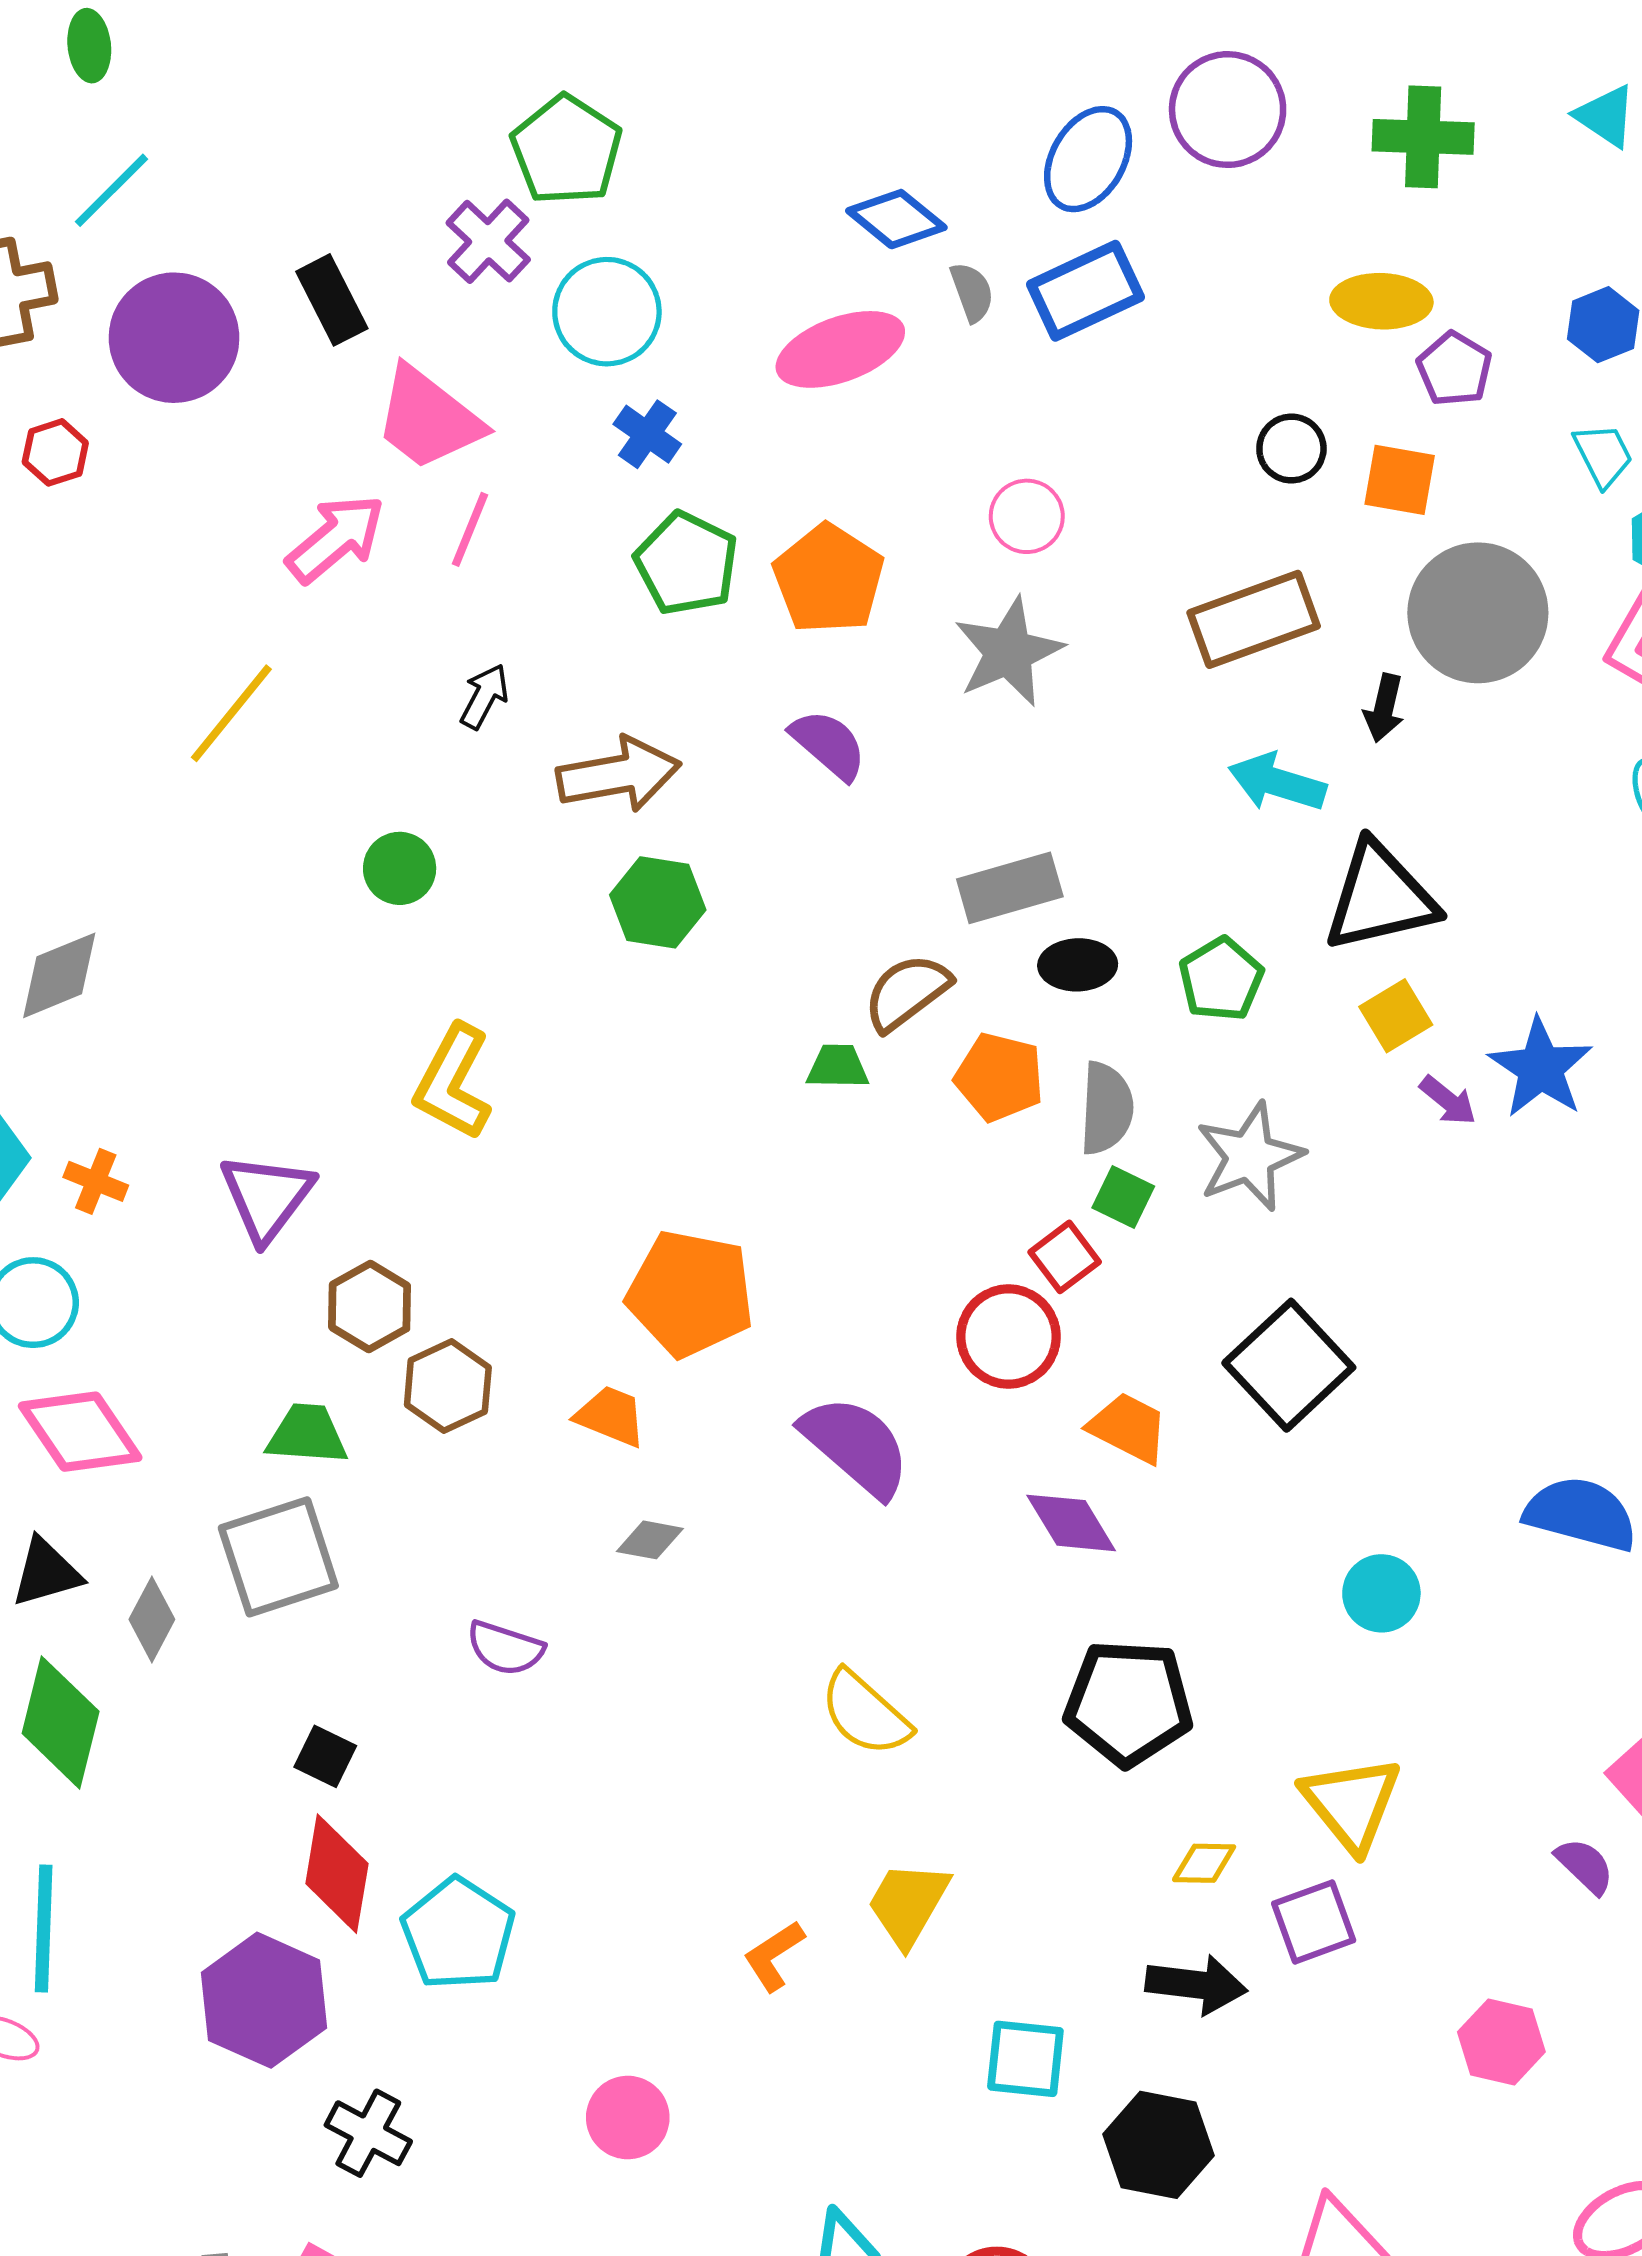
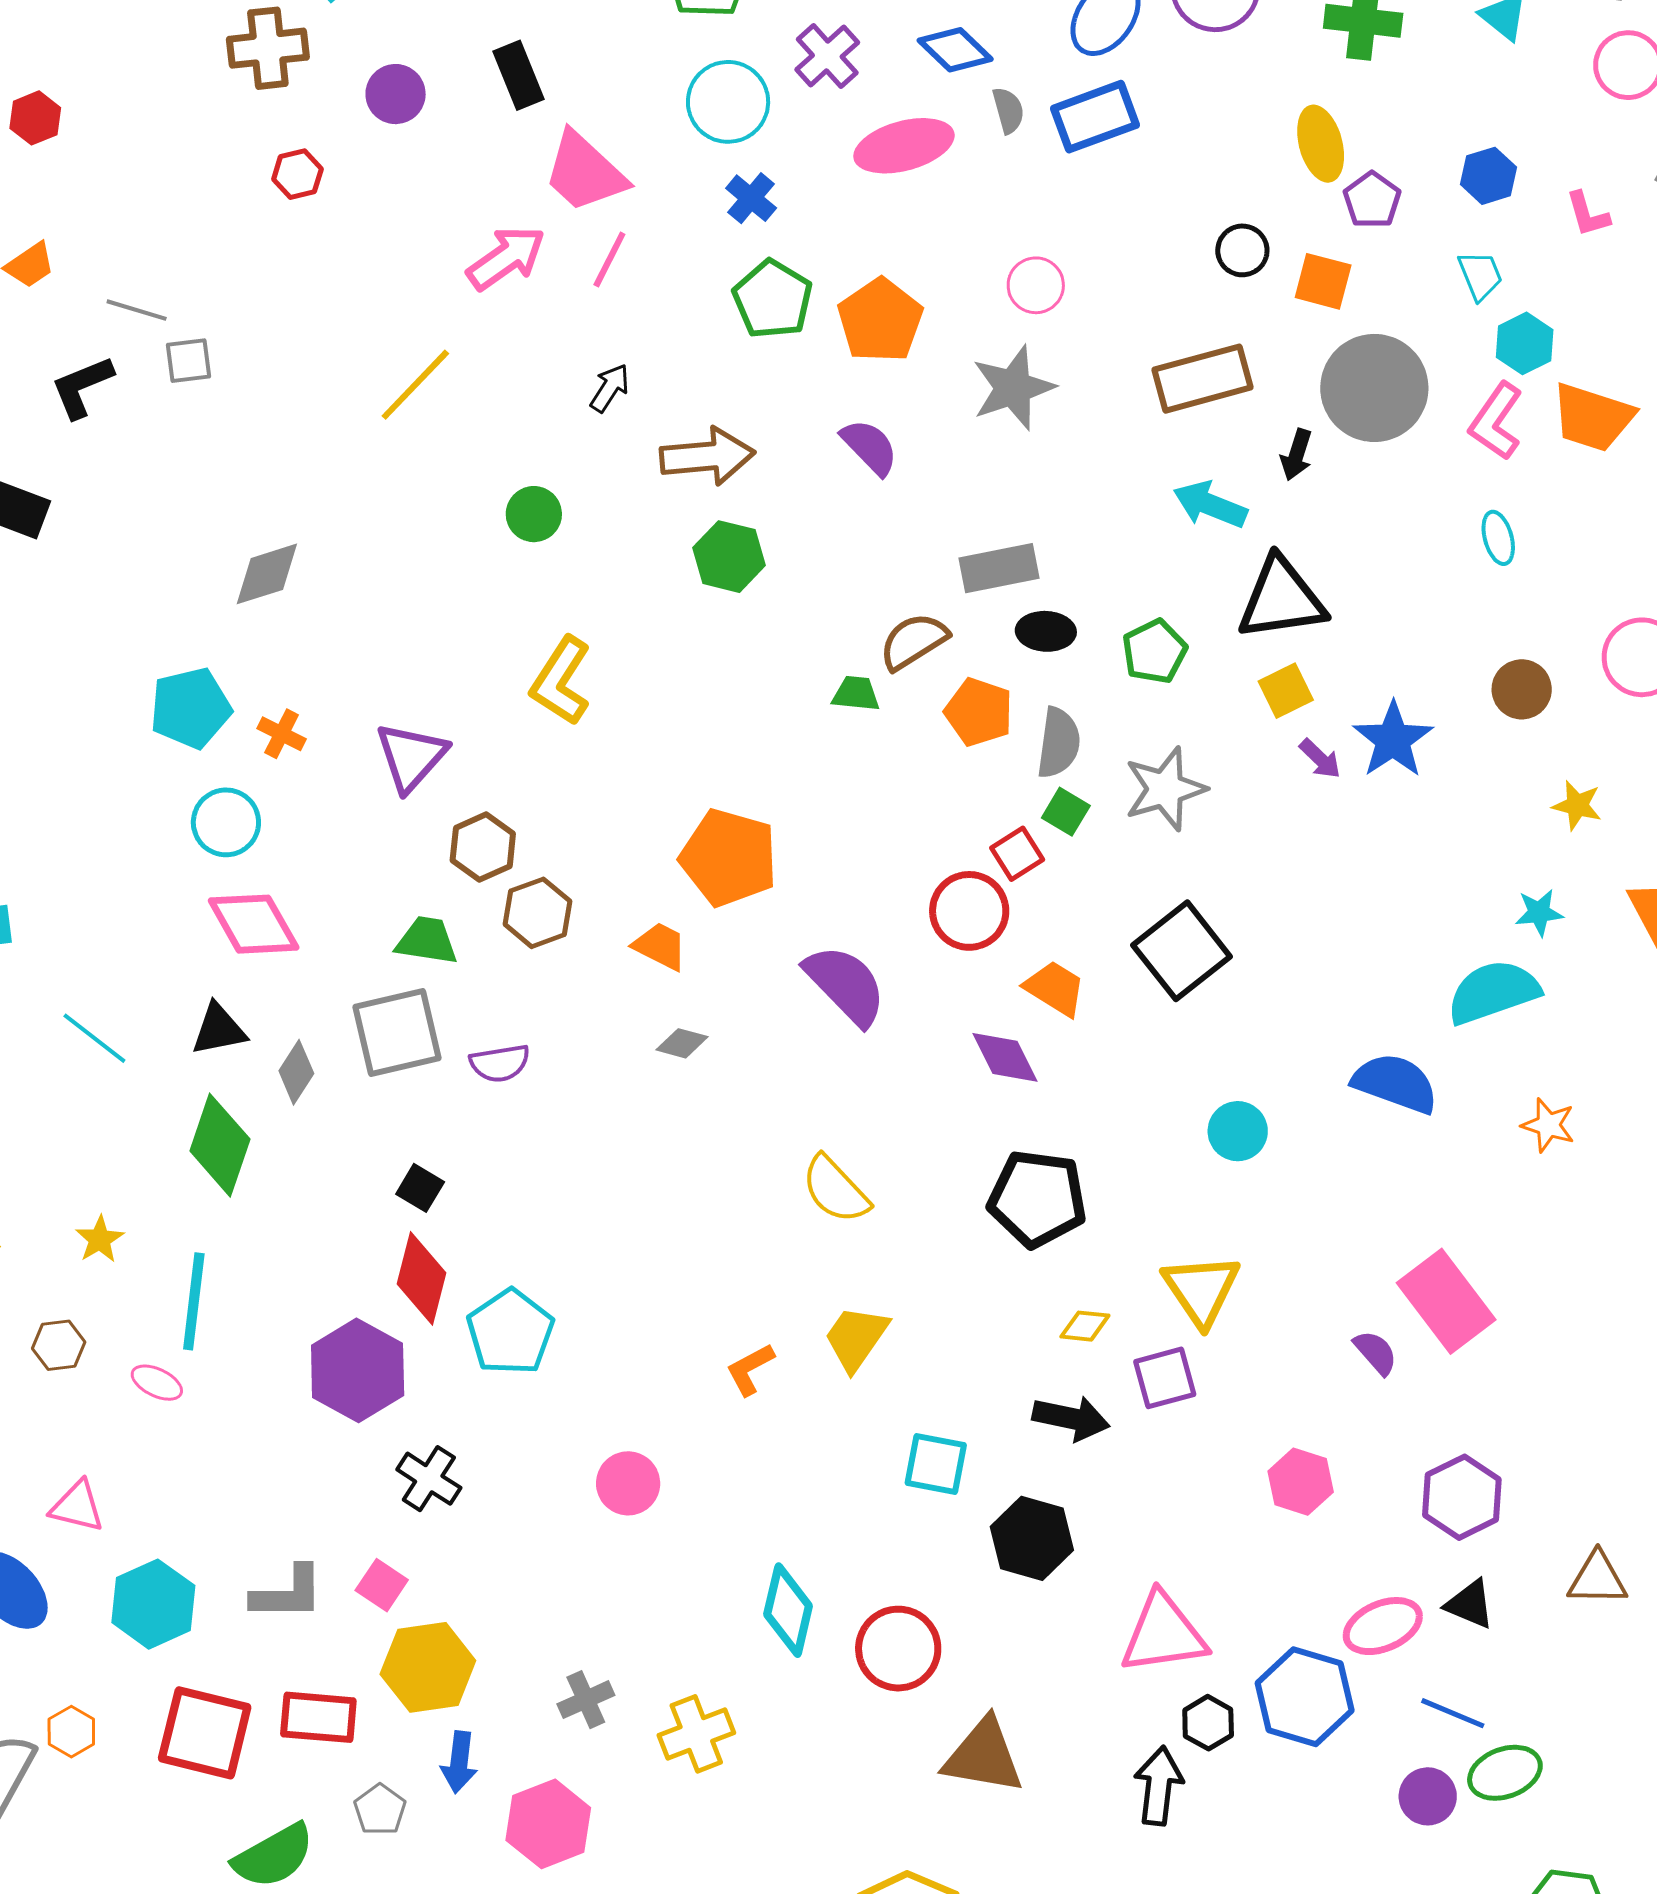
purple cross: (488, 241) -> (827, 56), moved
yellow ellipse: (1381, 301) -> (1321, 144), turned 68
purple circle: (174, 338) -> (396, 94), size x0.6
purple semicircle: (505, 1648) -> (500, 1063), moved, turned -32

